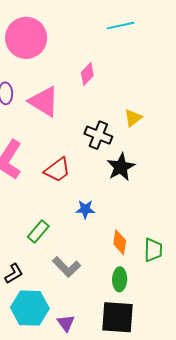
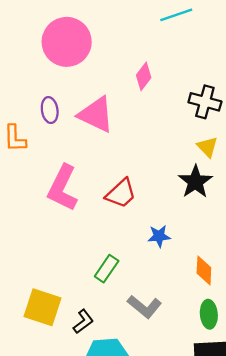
yellow triangle: (133, 118) -> (207, 147), moved, turned -30
black cross: (98, 135) -> (205, 102), moved

